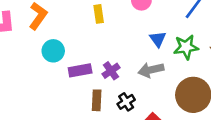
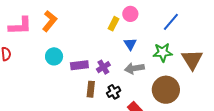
yellow rectangle: (99, 14) -> (114, 24), moved, turned 32
blue triangle: (158, 39) -> (130, 44), moved
cyan circle: (53, 51) -> (54, 56), moved

